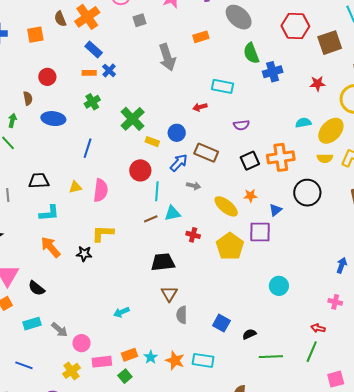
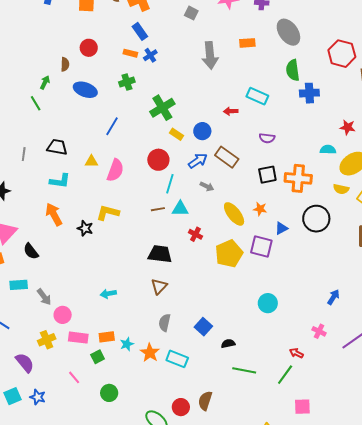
gray square: (140, 20) -> (191, 13), turned 32
red star: (318, 84) -> (348, 127), moved
gray semicircle: (182, 315) -> (165, 323), moved

